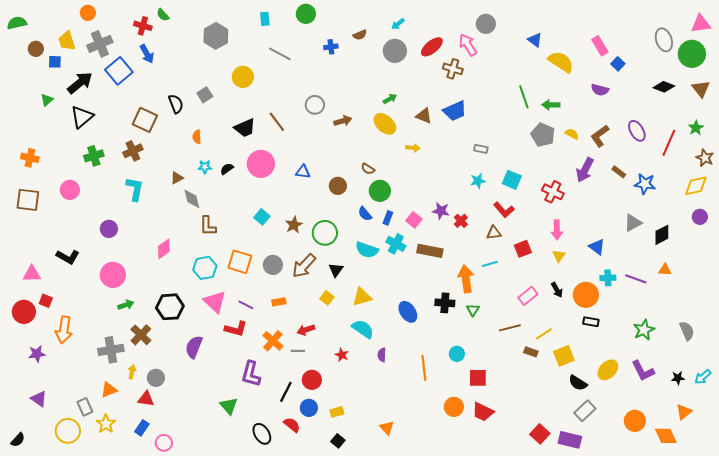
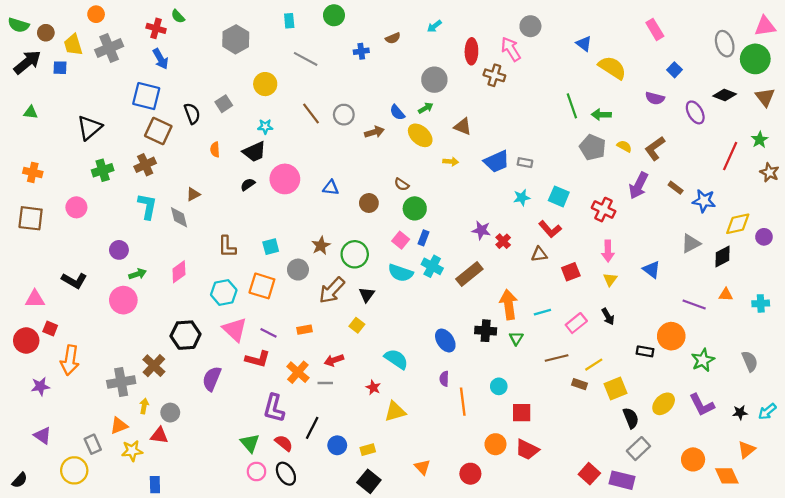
green semicircle: (17, 23) -> (19, 25), turned -150
pink rectangle: (600, 46) -> (655, 29), moved
red ellipse: (432, 47) -> (471, 51), turned -50
brown circle: (36, 49) -> (46, 33), moved
gray circle: (395, 51) -> (434, 80), moved
blue square: (119, 71) -> (146, 96), moved, turned -36
black arrow: (80, 83) -> (27, 62), moved
green triangle: (47, 100) -> (31, 112), moved, turned 48
blue trapezoid: (455, 111) -> (497, 162), moved
brown line: (277, 122) -> (311, 114), moved
black trapezoid: (245, 128) -> (254, 152), moved
purple ellipse: (637, 131) -> (695, 112), moved
cyan star: (205, 167) -> (265, 127), moved
yellow diamond: (696, 186) -> (738, 224), moved
gray diamond: (192, 199) -> (179, 217), moved
blue semicircle: (365, 214) -> (397, 112), moved
cyan square: (262, 217) -> (271, 247), moved, turned 35
pink square: (414, 220) -> (401, 240), moved
brown rectangle: (430, 251) -> (469, 274), turned -50
cyan line: (490, 264) -> (542, 312), moved
gray circle: (273, 265) -> (298, 270), moved
cyan cross: (608, 278) -> (761, 303), moved
orange circle: (586, 295) -> (671, 336), moved
yellow triangle: (362, 297) -> (395, 411), moved
green arrow: (126, 305) -> (138, 274), moved
purple semicircle: (382, 355) -> (444, 379), moved
red circle: (312, 380) -> (470, 474), moved
black semicircle: (578, 383) -> (631, 418), turned -144
yellow star: (106, 424) -> (132, 451), moved, turned 30
red semicircle: (292, 425) -> (284, 443), moved
blue rectangle: (142, 428) -> (155, 485), moved, turned -35
black square: (338, 441) -> (369, 481), size x1.5
pink circle: (164, 443) -> (256, 471), moved

